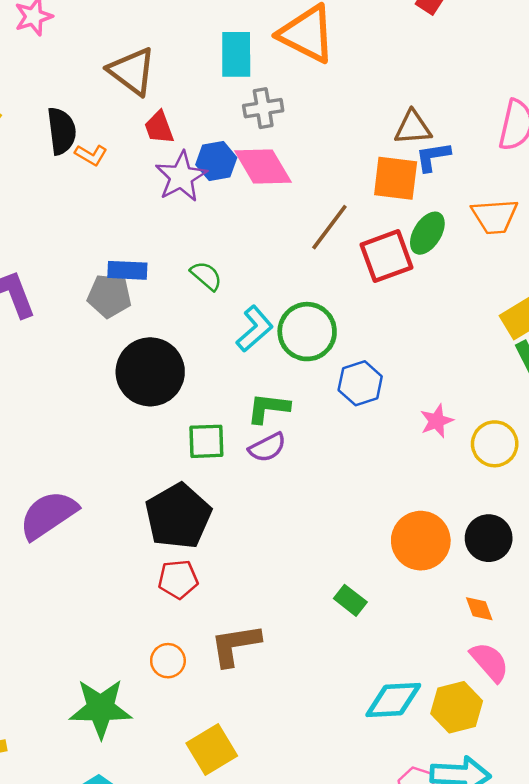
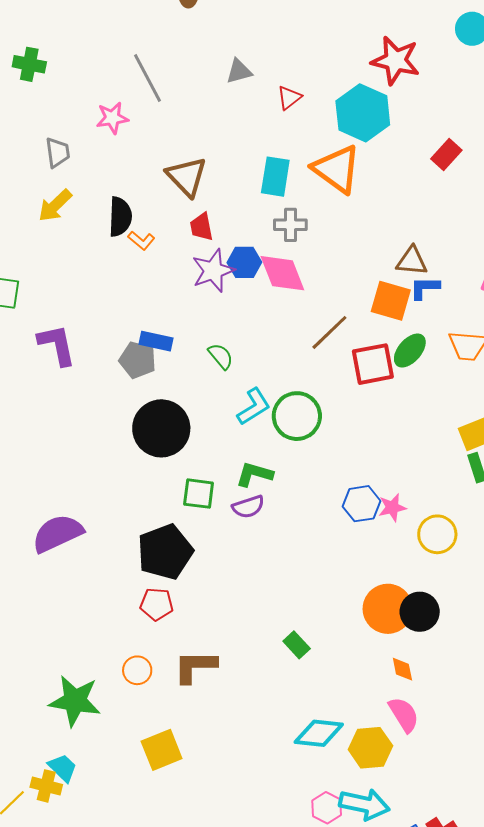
blue hexagon: (360, 383) -> (362, 504), moved
orange circle: (421, 541) -> (388, 609), moved

